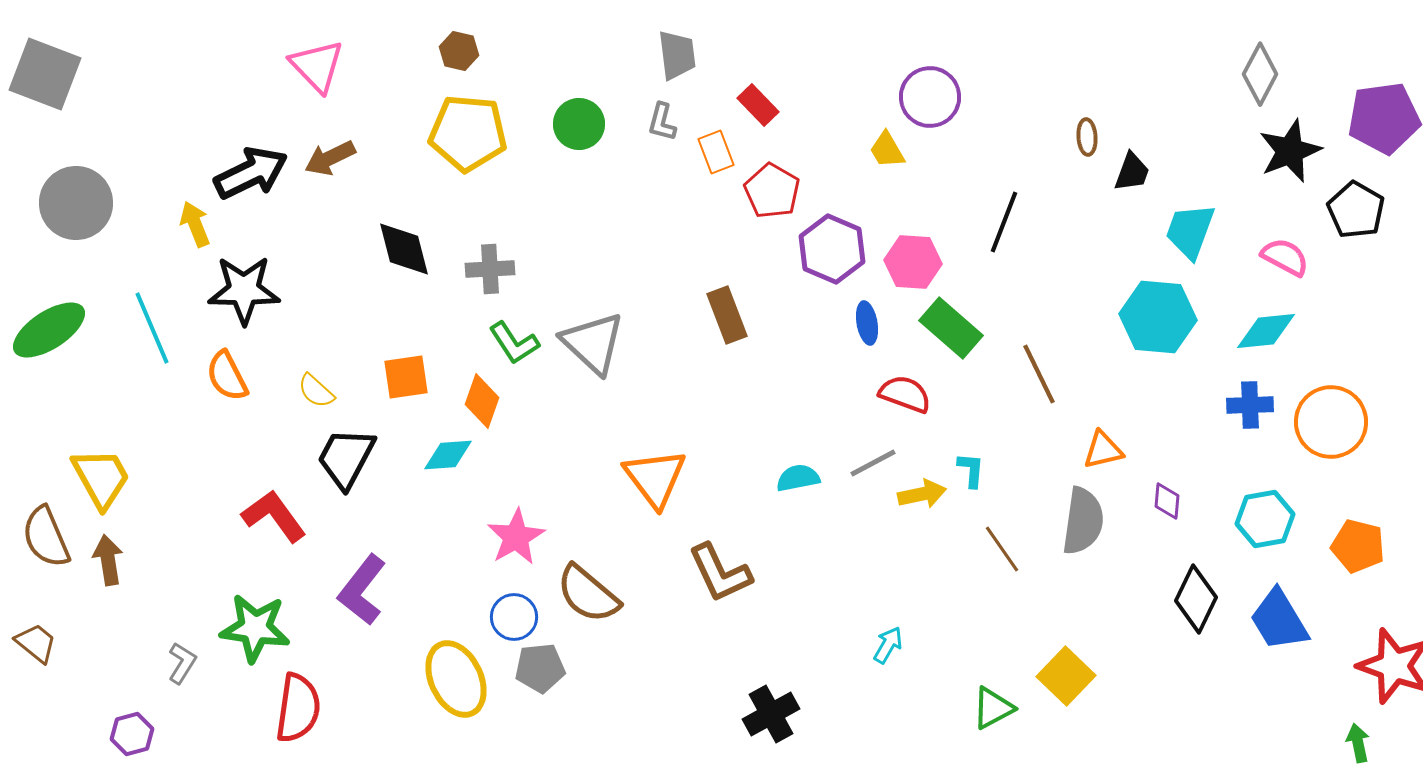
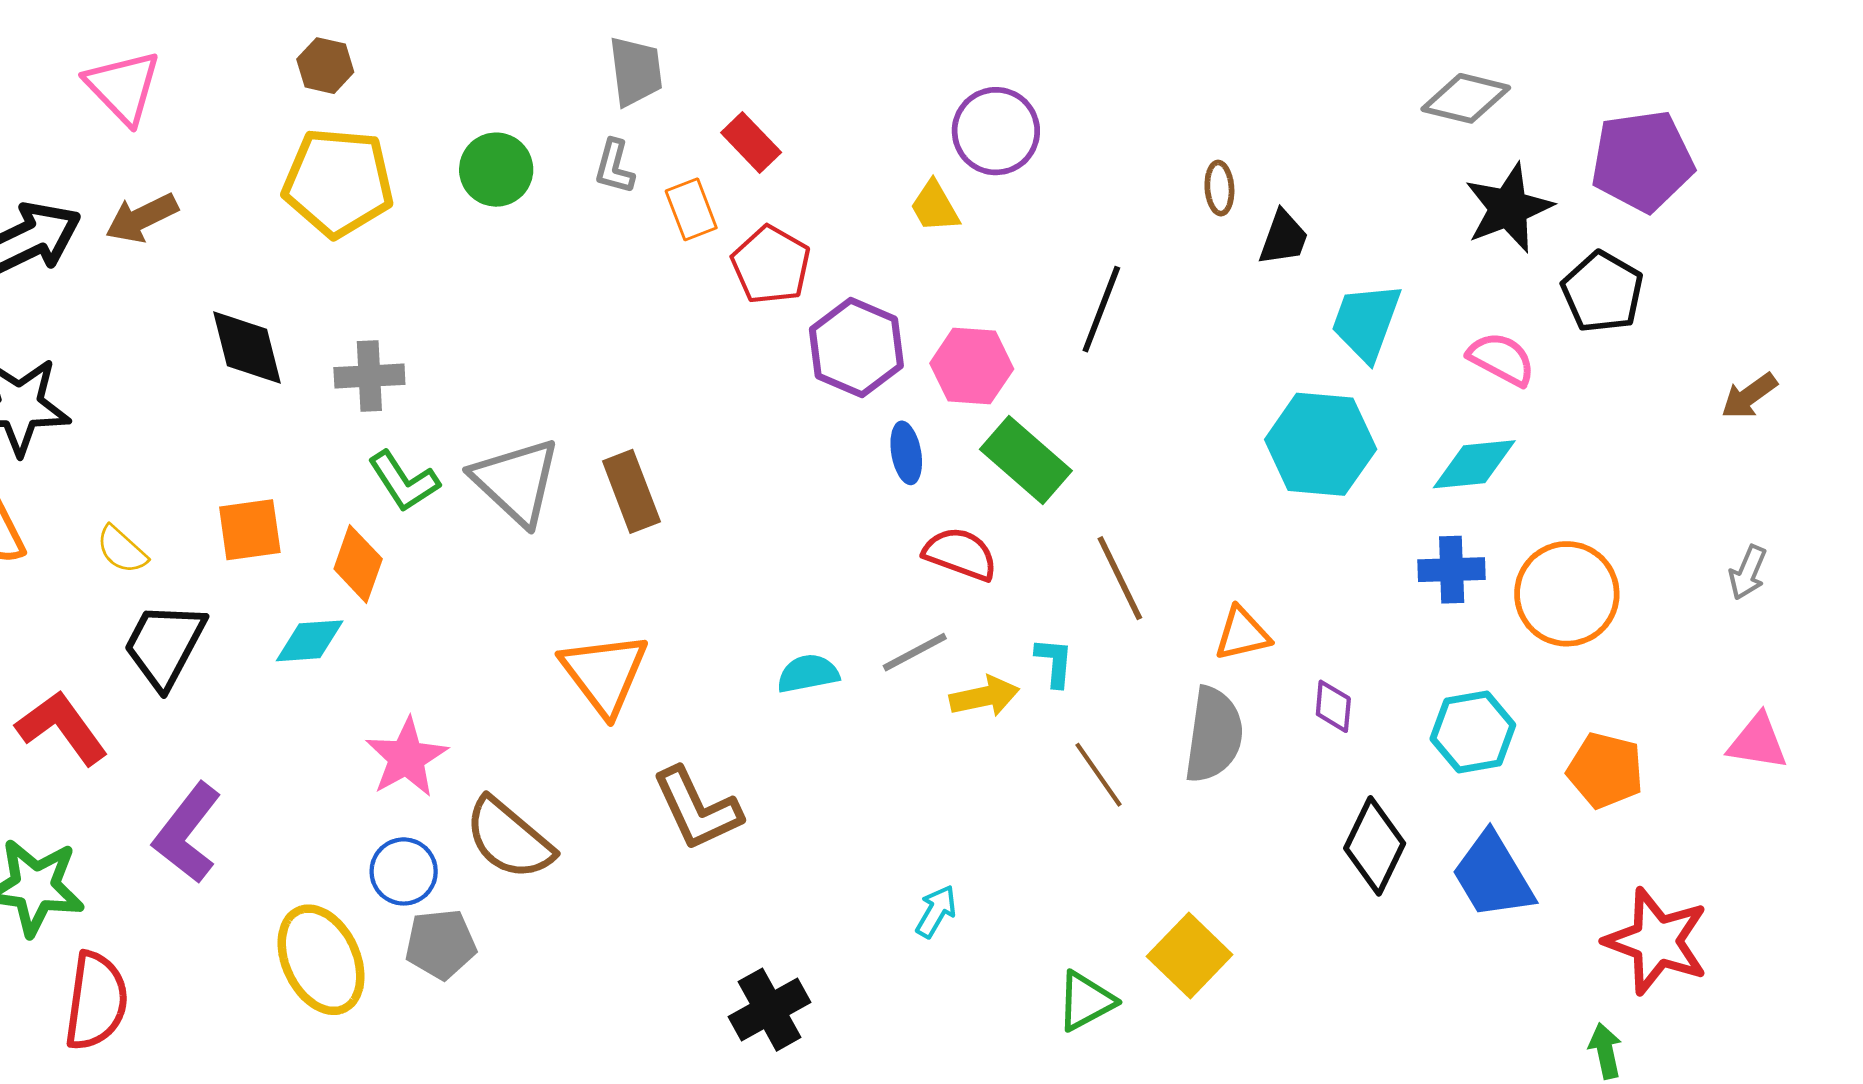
gray diamond: (1260, 74) -> (1466, 98), turned 76
brown rectangle: (727, 315) -> (631, 491), moved
brown line: (1039, 374) -> (1120, 578), moved

